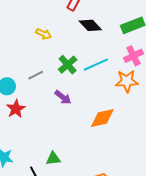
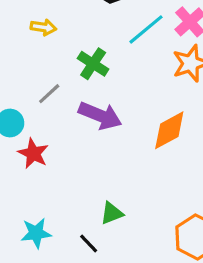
cyan line: (96, 65) -> (146, 29), moved
purple arrow: (63, 97) -> (100, 116), size x1.5

